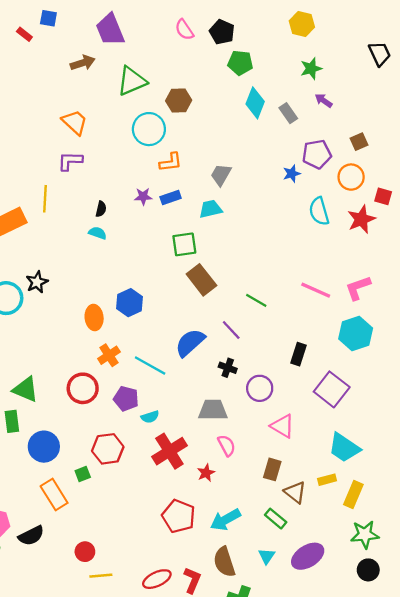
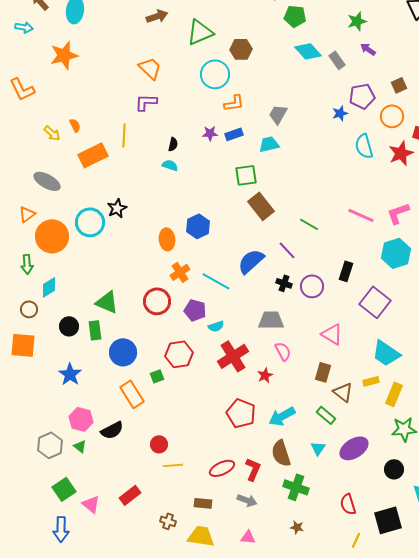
cyan diamond: (255, 103) -> (308, 51), turned -64
purple circle: (260, 388) -> (312, 286), moved
black circle: (368, 570) -> (394, 469), moved

